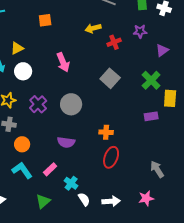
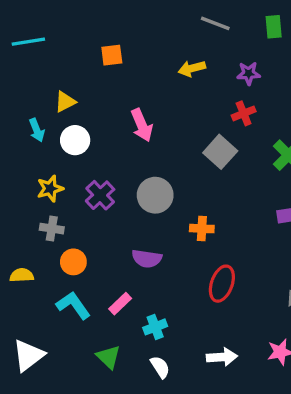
purple star: (140, 31) -> (249, 73), moved
red cross: (114, 42) -> (244, 113), moved
orange cross: (106, 132) -> (202, 229), moved
cyan cross: (71, 183) -> (155, 327), turned 32
white semicircle: (84, 199) -> (160, 367), moved
green triangle: (43, 201) -> (108, 357), turned -35

